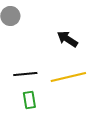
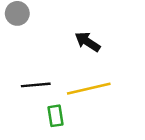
green rectangle: (29, 100) -> (56, 116), moved

